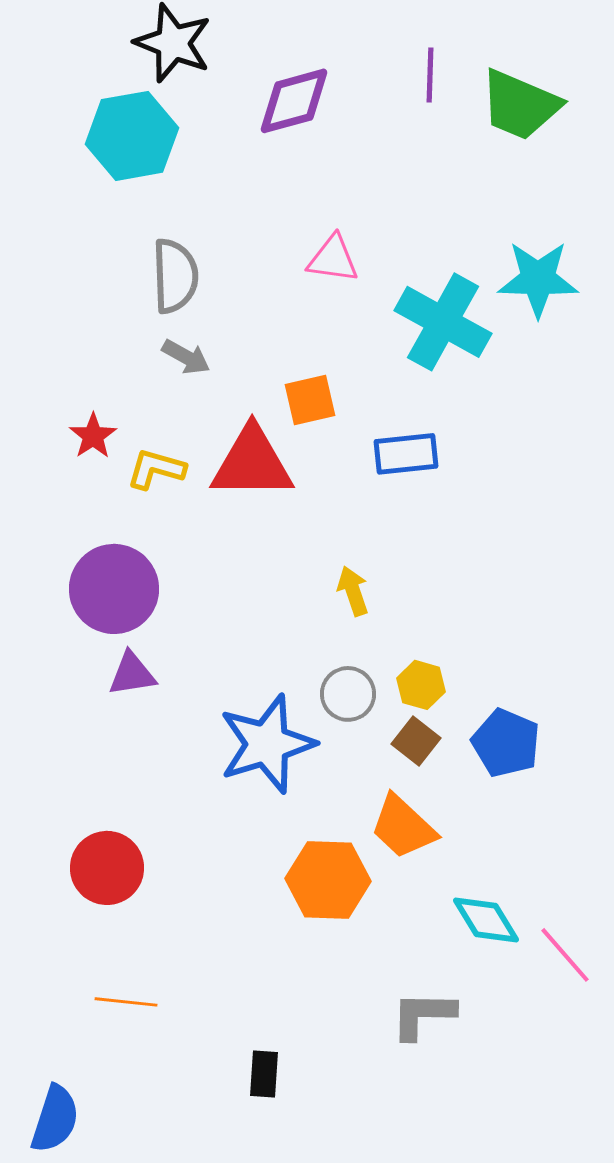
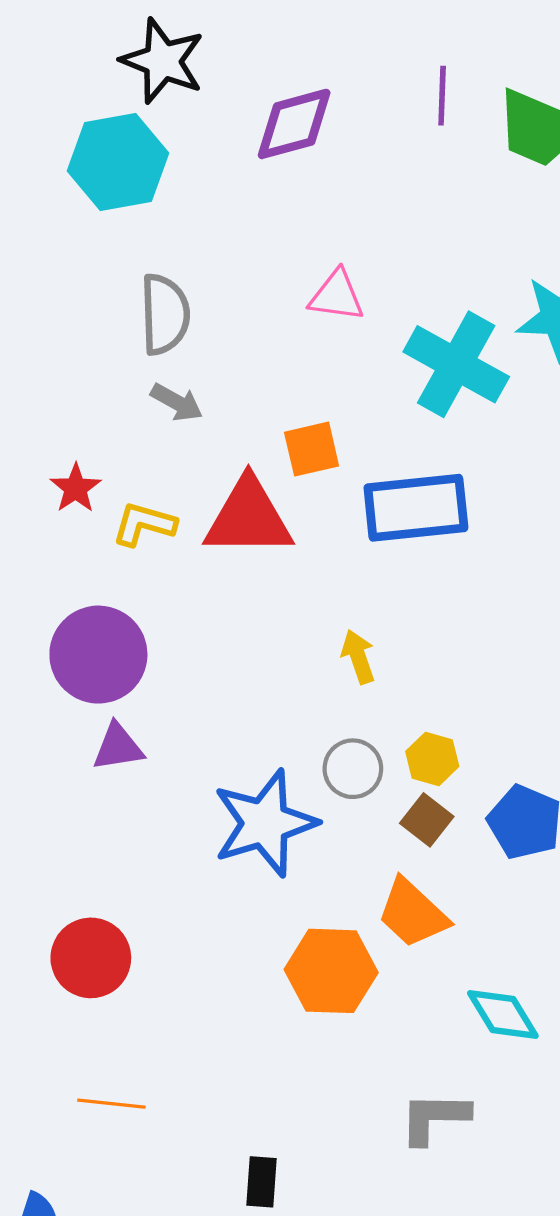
blue rectangle: (406, 454) -> (416, 508), size x1.5

